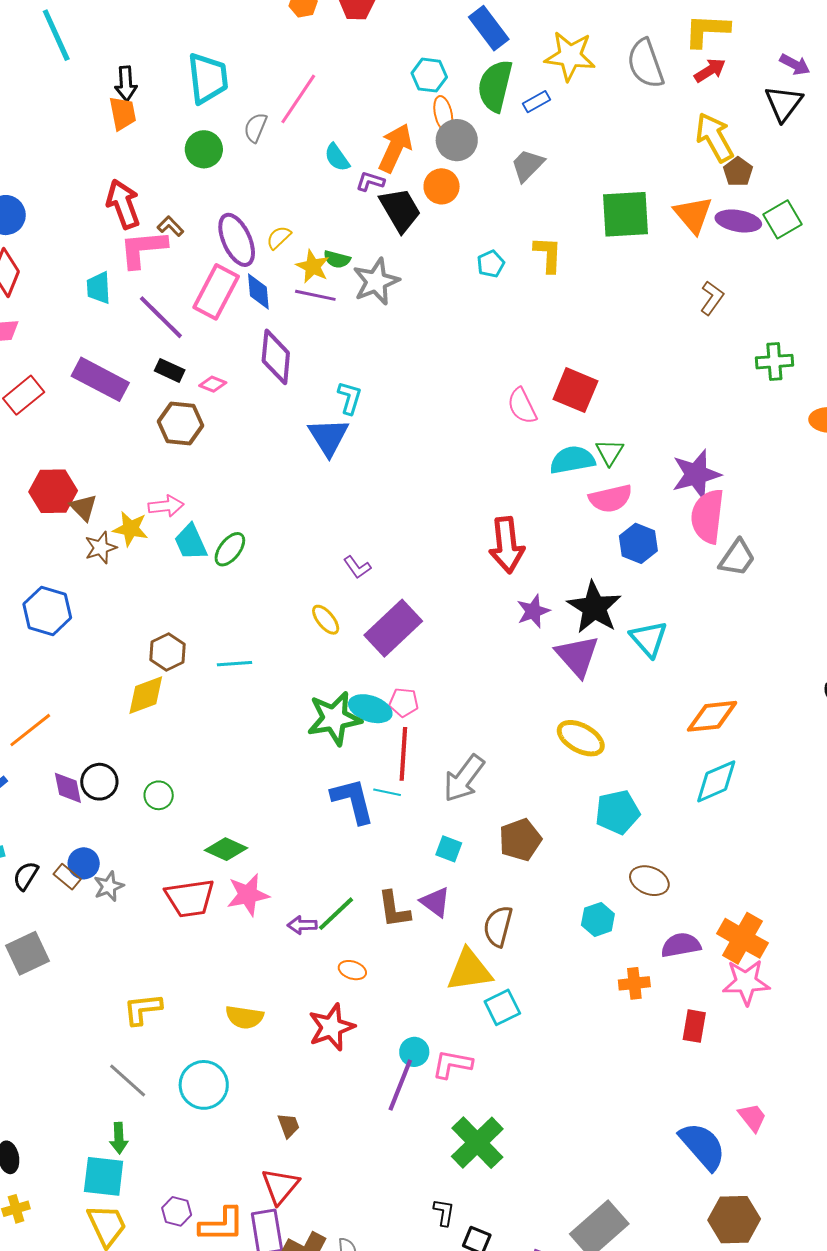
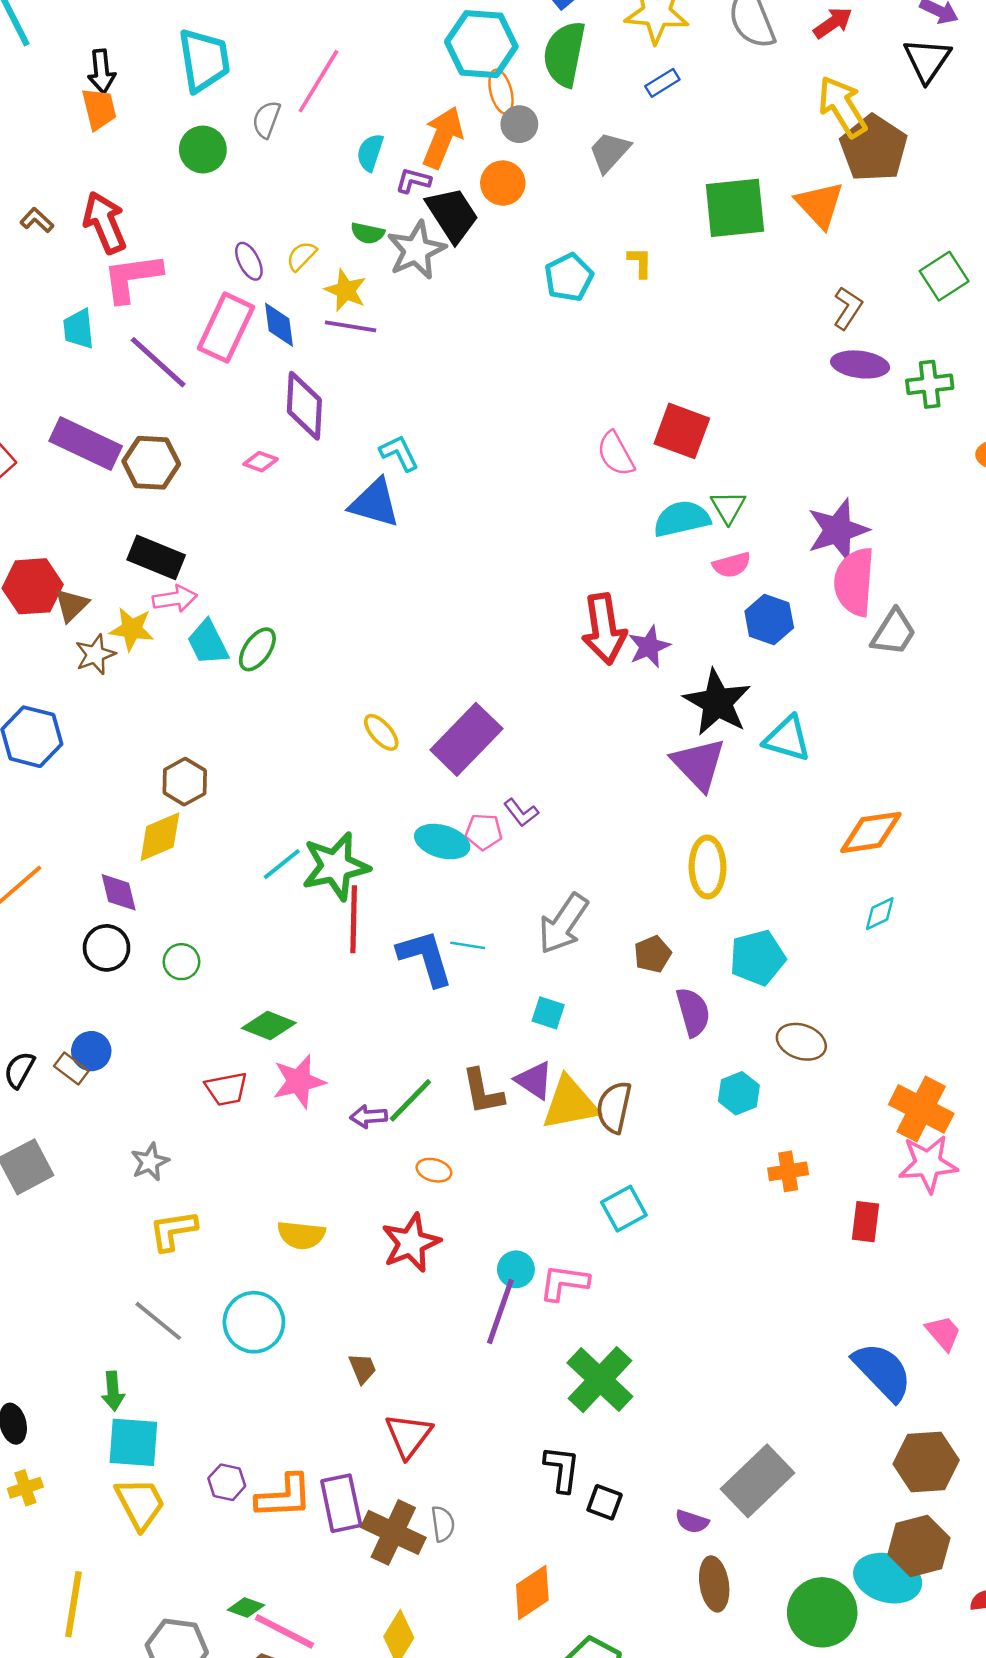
cyan hexagon: (429, 75) -> (481, 44), size x1.6
blue rectangle: (537, 102) -> (662, 83), moved
gray circle: (457, 140) -> (519, 124), size x0.7
cyan semicircle: (337, 157) -> (370, 152), turned 56
brown pentagon: (738, 172) -> (874, 148), size x1.8
green square: (782, 219) -> (944, 276), moved
purple ellipse: (738, 221) -> (860, 364), moved
brown L-shape: (170, 226) -> (37, 220), moved
purple ellipse: (237, 240) -> (249, 261), size x0.6
yellow L-shape: (548, 254) -> (640, 262), size x0.7
green semicircle: (337, 259) -> (368, 233), moved
cyan pentagon: (491, 264) -> (569, 277), size x1.4
gray star: (376, 281) -> (416, 250), moved
black rectangle: (170, 370) -> (156, 557), moved, size x1.5
pink diamond: (213, 384) -> (261, 462), moved
cyan L-shape: (350, 398) -> (399, 453), turned -40
brown hexagon: (181, 423) -> (151, 463), moved
blue triangle: (328, 437) -> (375, 503), turned -39
pink semicircle: (611, 498) -> (732, 565), size x0.7
brown triangle: (83, 508) -> (71, 605), turned 32
purple L-shape: (357, 567) -> (521, 813), moved
purple star: (533, 611) -> (649, 647), moved
cyan triangle: (649, 639) -> (787, 739), turned -30
cyan line: (234, 664) -> (282, 864), moved, turned -32
green star: (334, 718) -> (336, 866), moved
yellow ellipse: (581, 738) -> (707, 867), turned 63
red line: (403, 754) -> (354, 919), moved
cyan diamond: (716, 781) -> (880, 914), size x0.6
purple diamond: (68, 788) -> (119, 892), moved
brown pentagon: (520, 840) -> (653, 954), moved, size x0.7
gray star: (109, 886) -> (150, 1162), moved
red trapezoid: (190, 898) -> (226, 1089), size x0.7
purple semicircle: (681, 945) -> (693, 1012), moved, turned 87
yellow triangle: (469, 970) -> (570, 1103), moved
green arrow: (119, 1138) -> (113, 1391), moved
red triangle: (280, 1186) -> (408, 1436), moved
black L-shape: (444, 1212) -> (562, 1469), size x1.4

